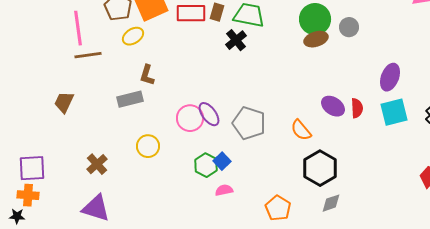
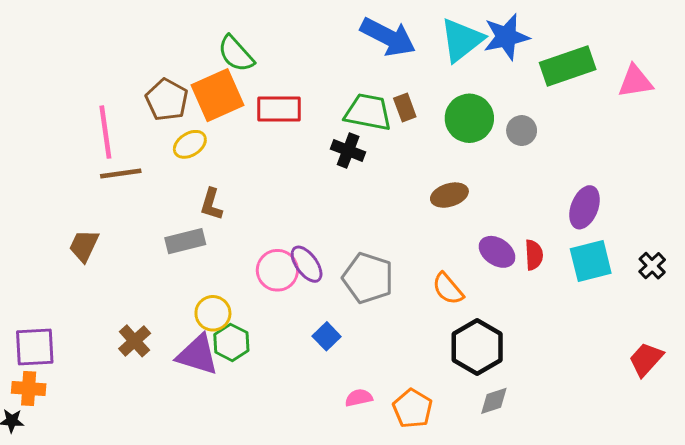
brown rectangle: (217, 12) -> (405, 107), moved, turned -36
brown ellipse: (316, 39) -> (449, 195), moved
black cross: (236, 40) -> (348, 150), turned -30
green hexagon: (206, 165) -> (231, 342), moved
pink semicircle: (224, 190) -> (359, 398), moved
purple triangle: (96, 208) -> (198, 355), moved

